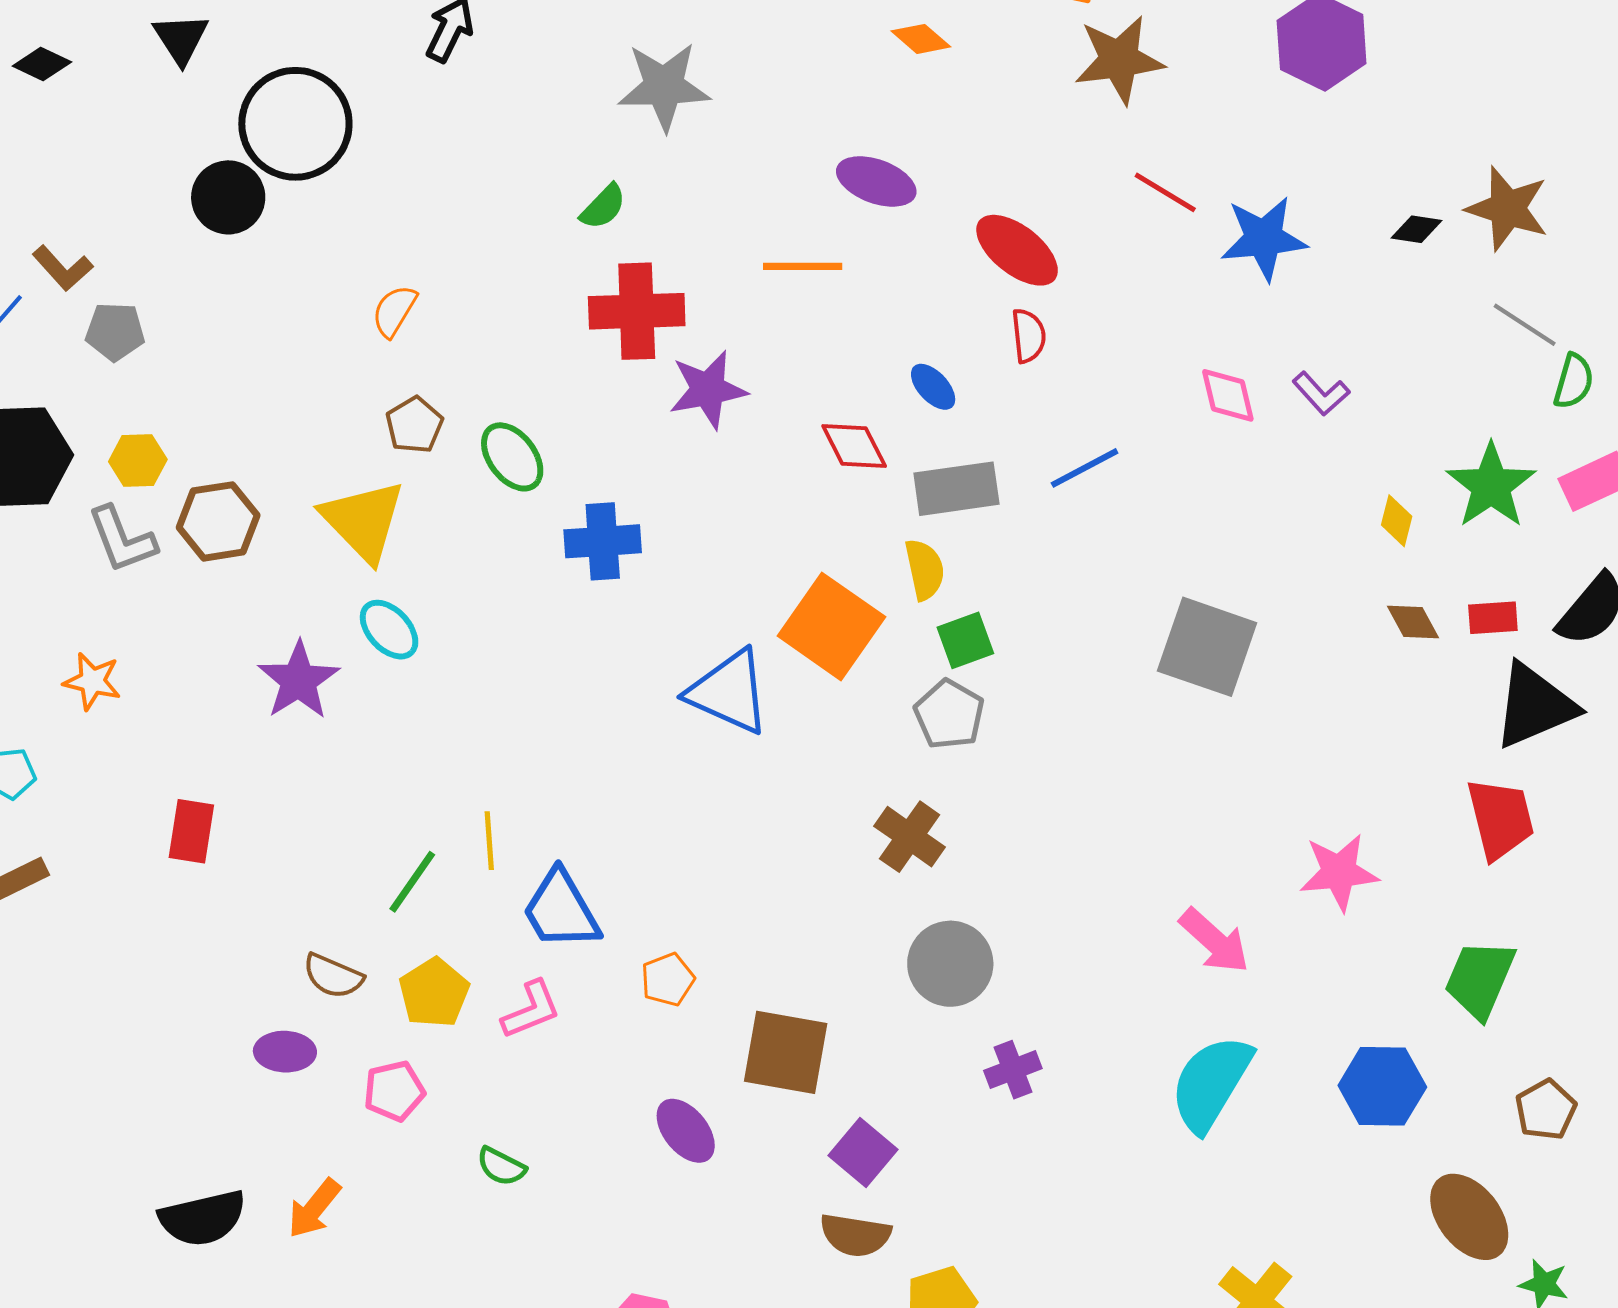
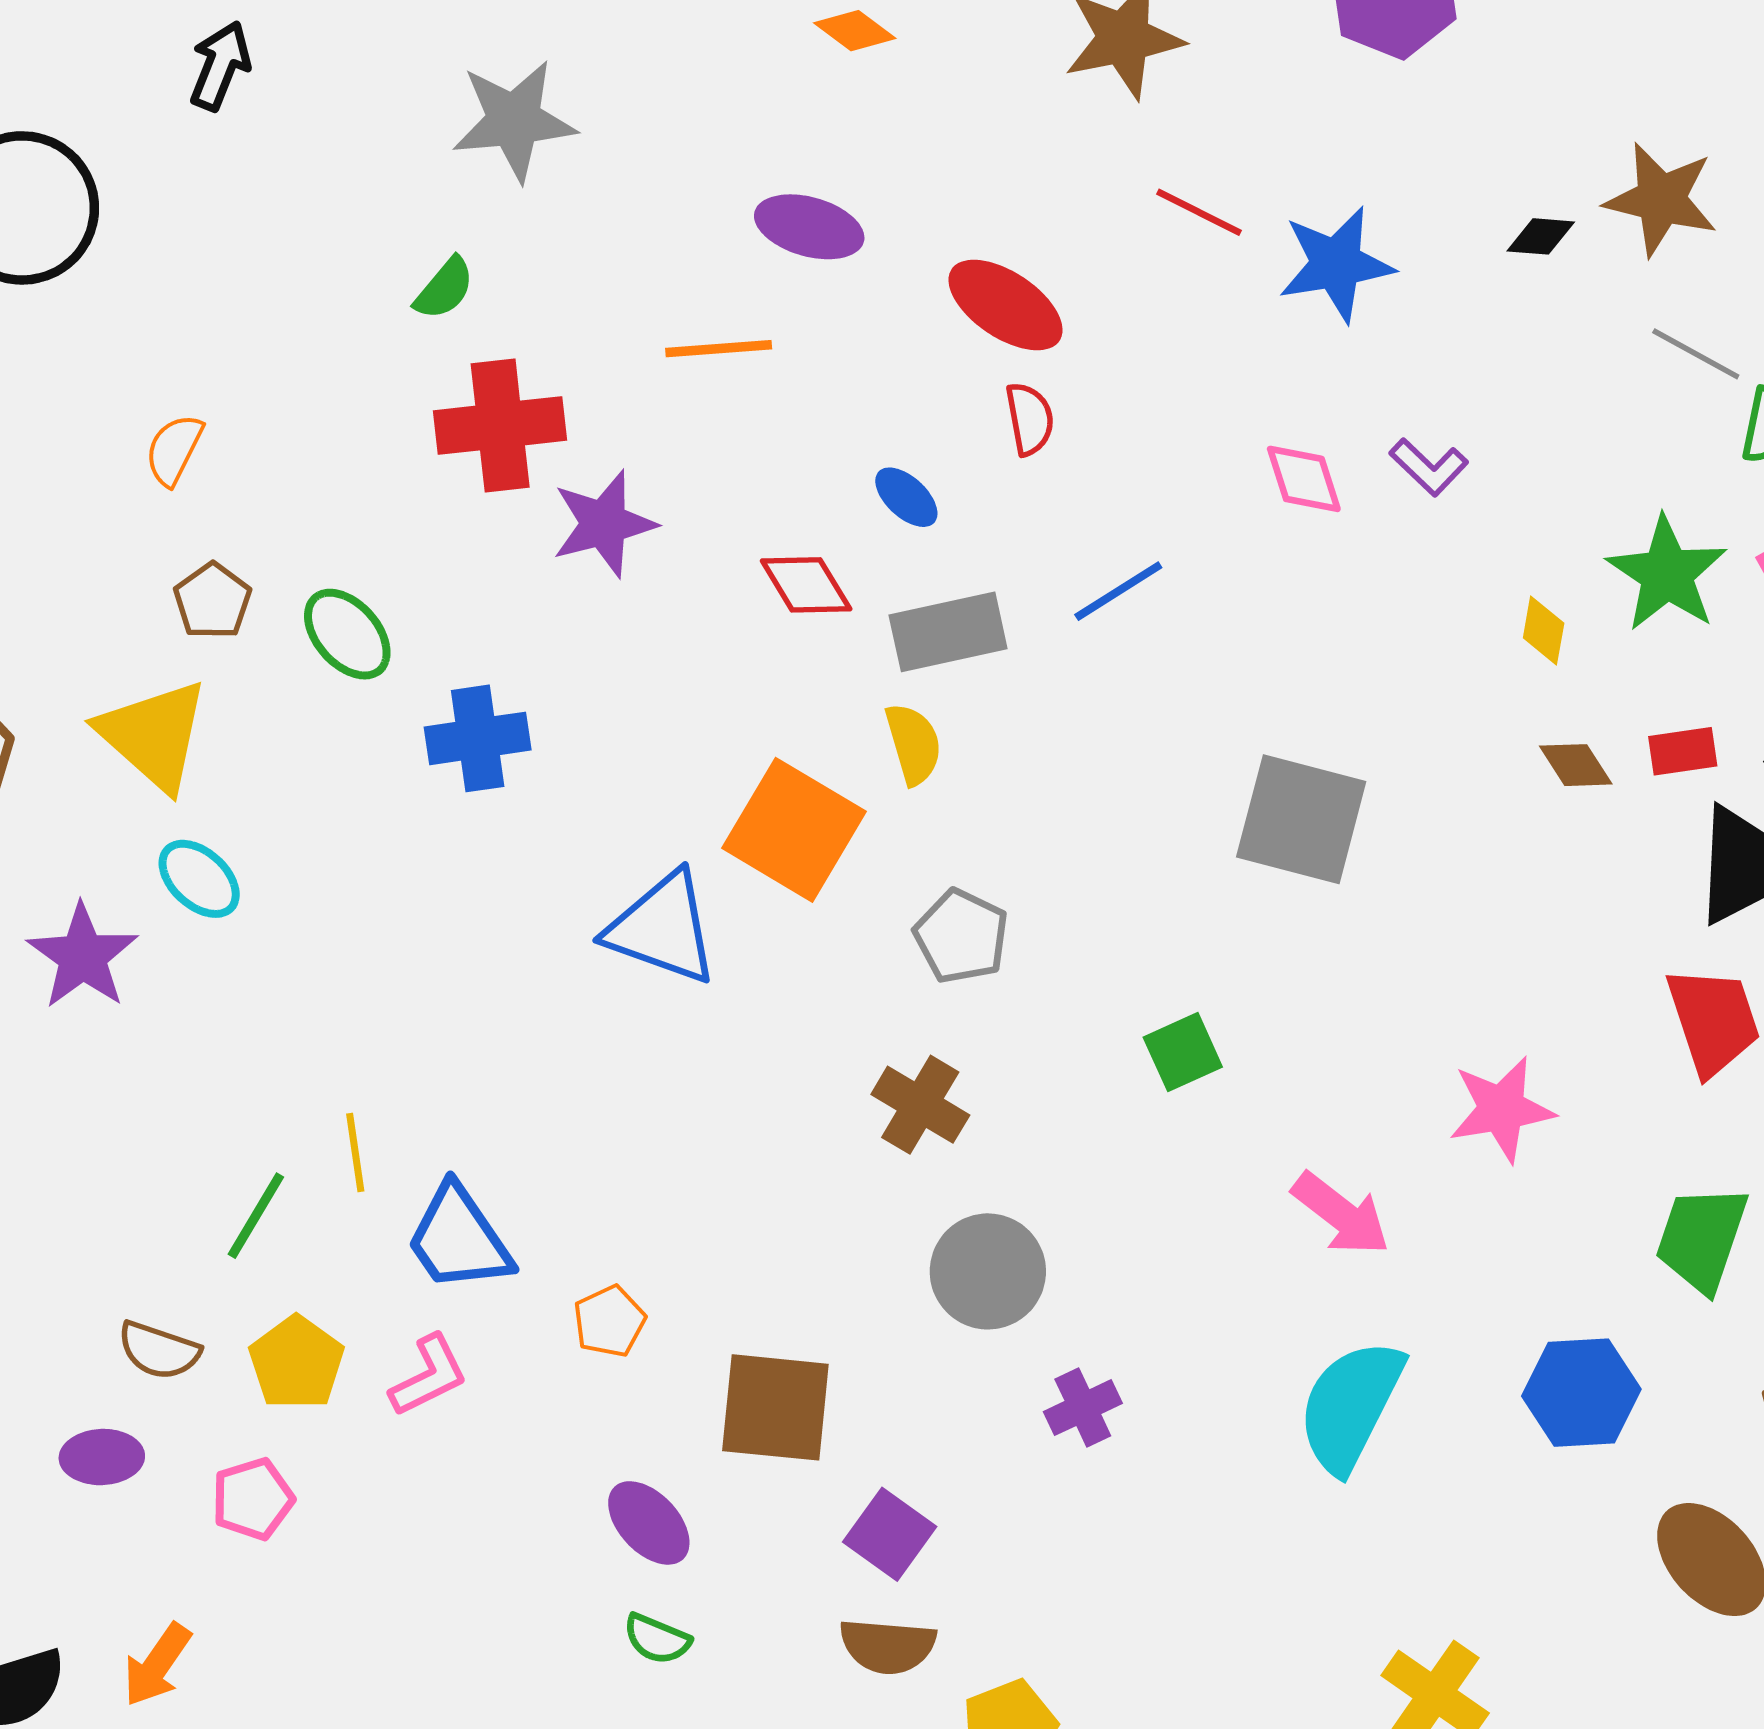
green square: (965, 640) -> (1183, 1052), moved
green semicircle: (501, 1166) -> (657, 1639), moved

